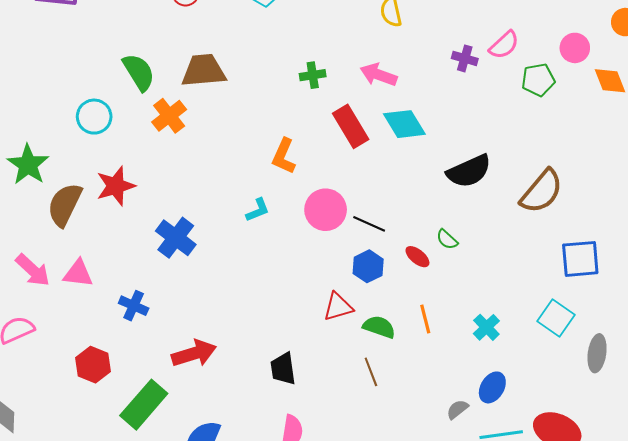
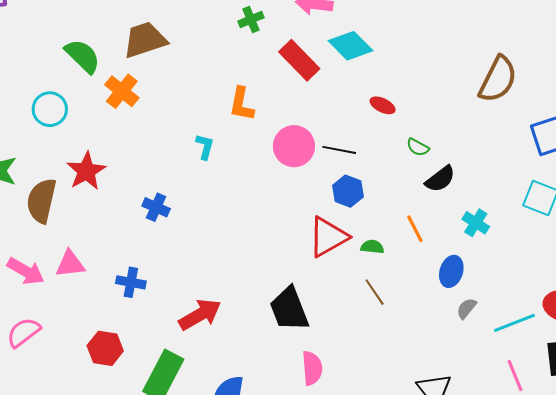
black semicircle: (469, 171) -> (440, 179), moved, size x0.7
cyan L-shape: (258, 210) -> (205, 147), moved, turned -40
blue cross: (176, 238) -> (156, 207), size x0.7
red ellipse: (417, 257) -> (383, 105), moved
red triangle: (338, 307) -> (328, 237), size x1.4
green semicircle: (379, 327) -> (372, 247), size x0.7
black trapezoid: (283, 369) -> (289, 309), size x1.4
blue ellipse: (492, 387) -> (451, 271), moved

